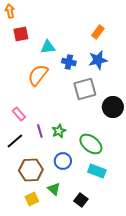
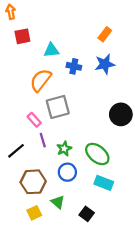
gray square: (85, 89) -> (58, 107), moved
pink rectangle: (19, 114) -> (34, 120), moved
green star: (59, 131) -> (64, 149), moved

